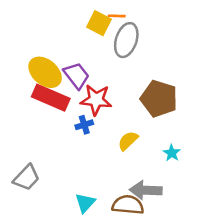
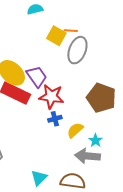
blue cross: (84, 125) -> (55, 119), moved
cyan star: (172, 153) -> (96, 140), moved
gray arrow: (146, 190) -> (87, 156), moved

